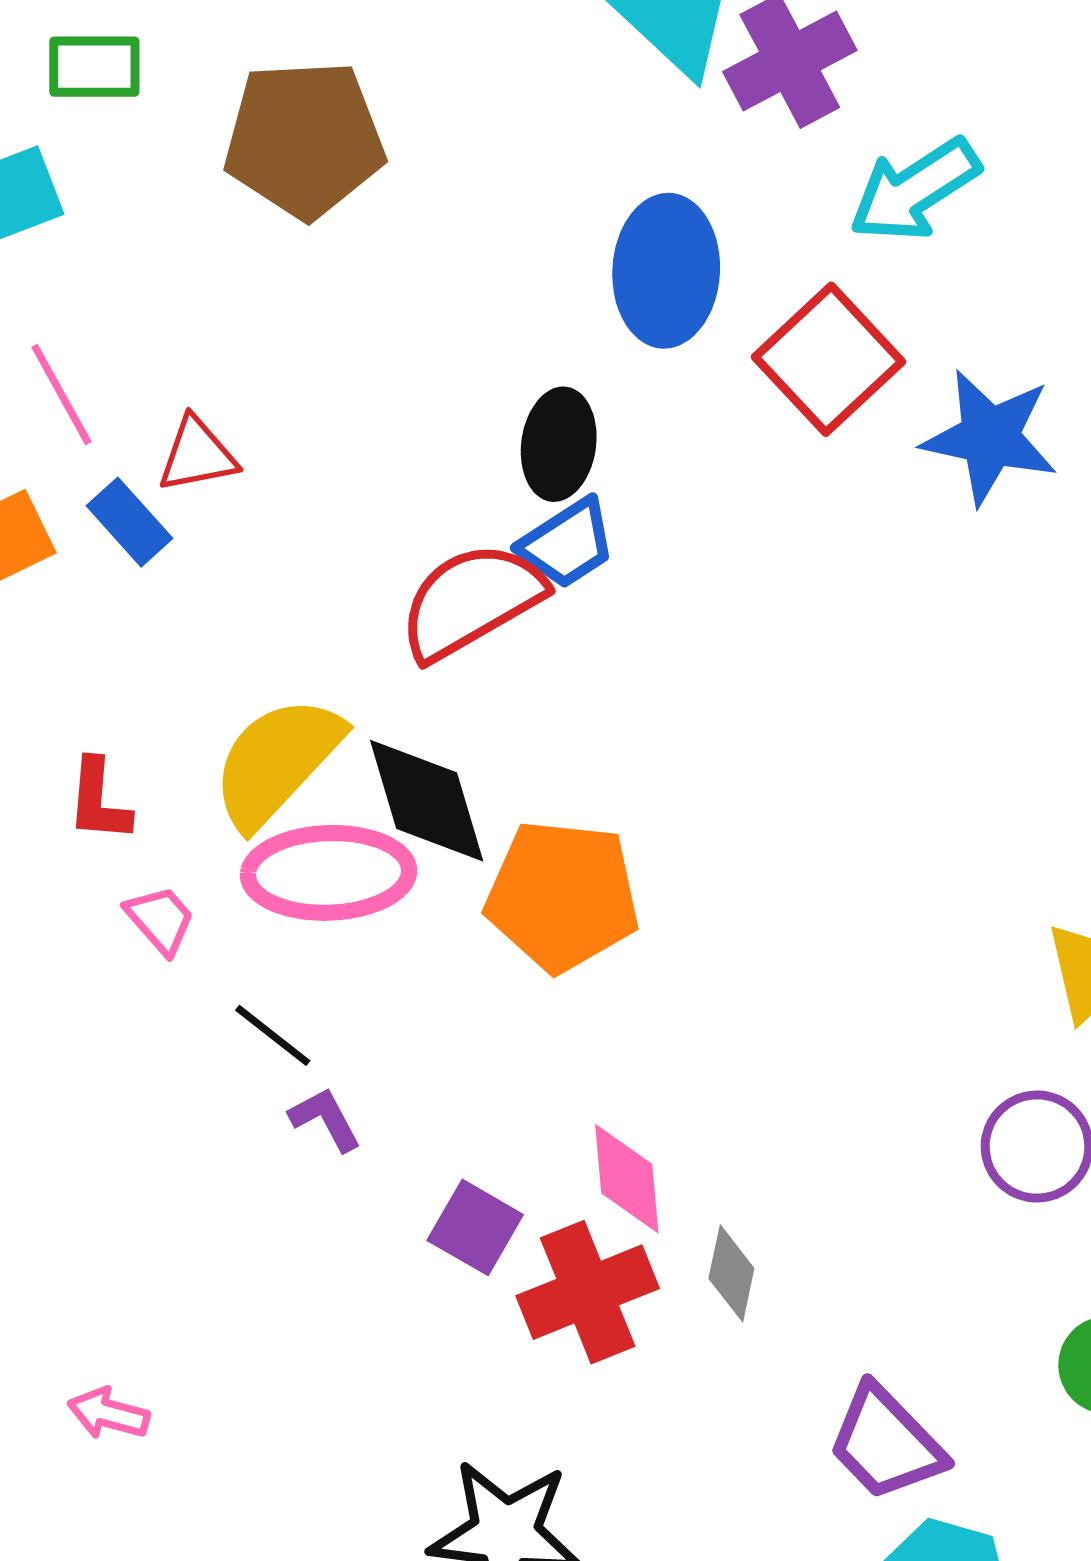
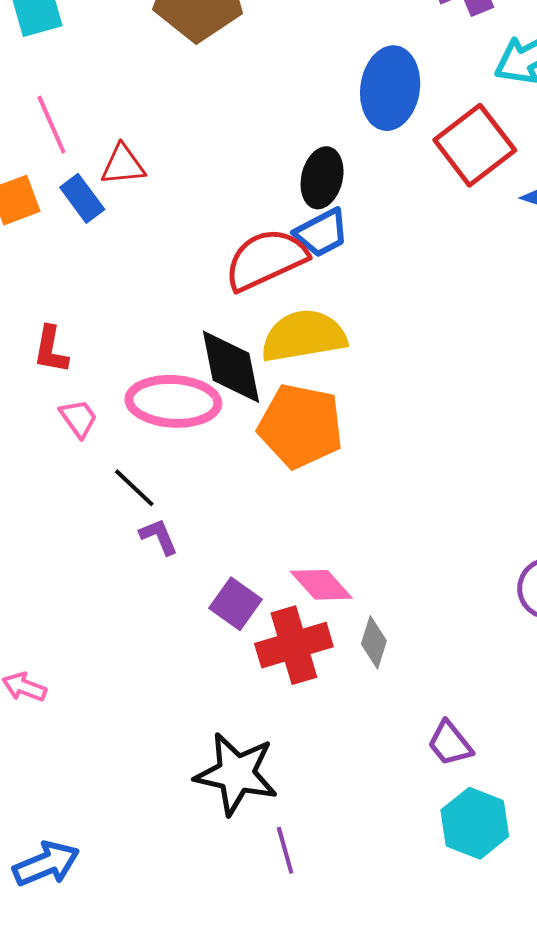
yellow semicircle: (277, 762) -> (304, 336), moved, turned 32
pink diamond: (627, 1179) -> (321, 585), turned -42
purple trapezoid: (886, 1443) -> (450, 743), size x0.7

